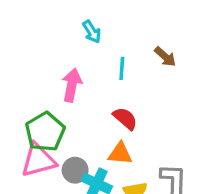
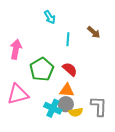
pink arrow: (72, 85) -> (16, 49), moved
green pentagon: (45, 132) -> (42, 69), moved
gray circle: (75, 170) -> (66, 104), moved

